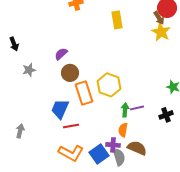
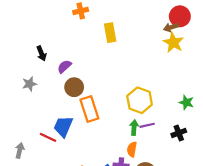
brown arrow: (159, 18) -> (171, 27), turned 104
yellow rectangle: (117, 20) -> (110, 33), moved
black arrow: (14, 44) -> (41, 53), moved
yellow hexagon: (109, 85) -> (140, 100), moved
red line: (71, 126) -> (48, 137), moved, turned 35

